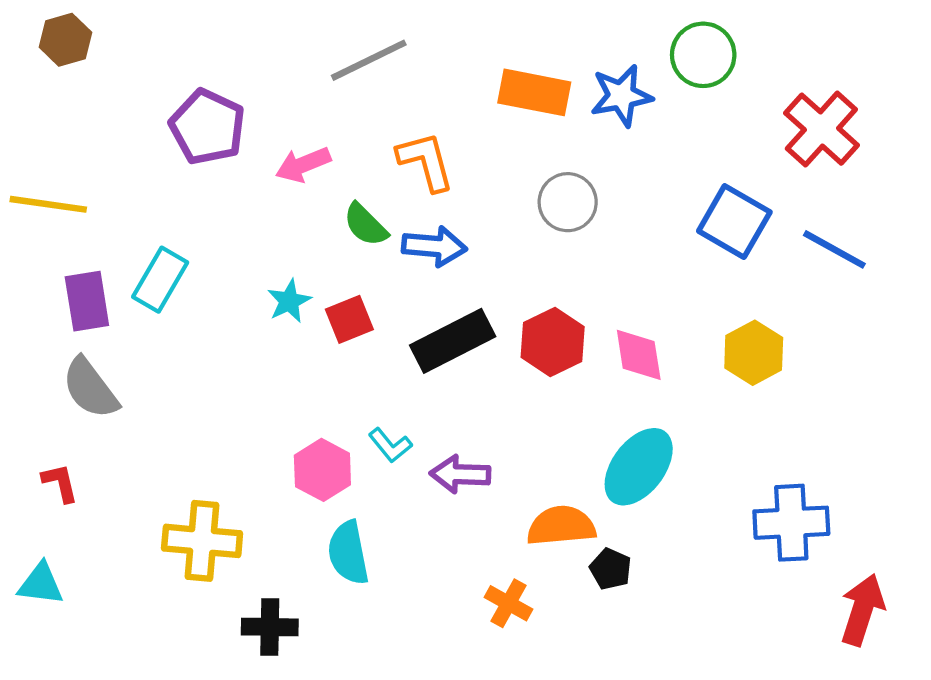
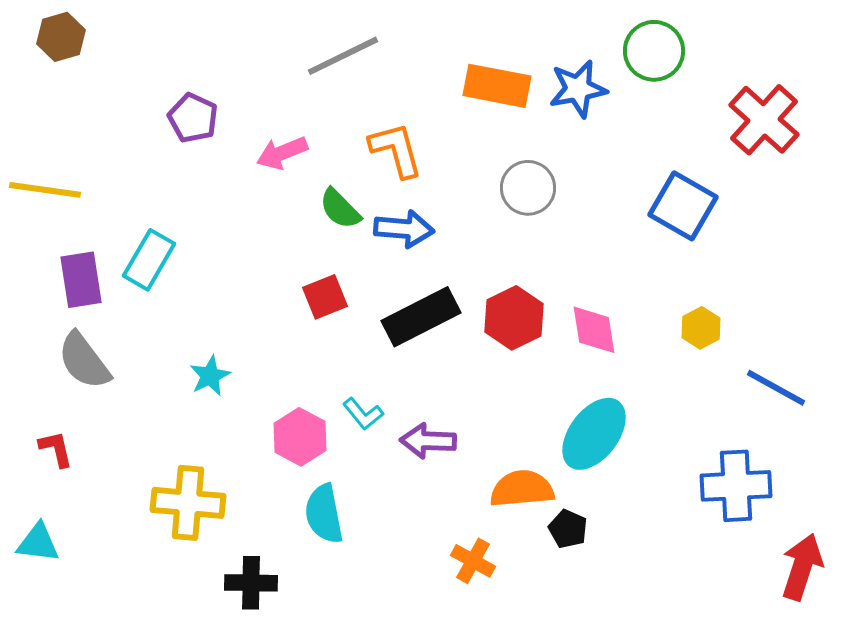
purple pentagon: (207, 127) -> (193, 118), size x0.7
blue line: (834, 249) -> (776, 388), moved
cyan star: (289, 301) -> (210, 376), moved
yellow hexagon: (754, 353) -> (701, 328), size x0.7

